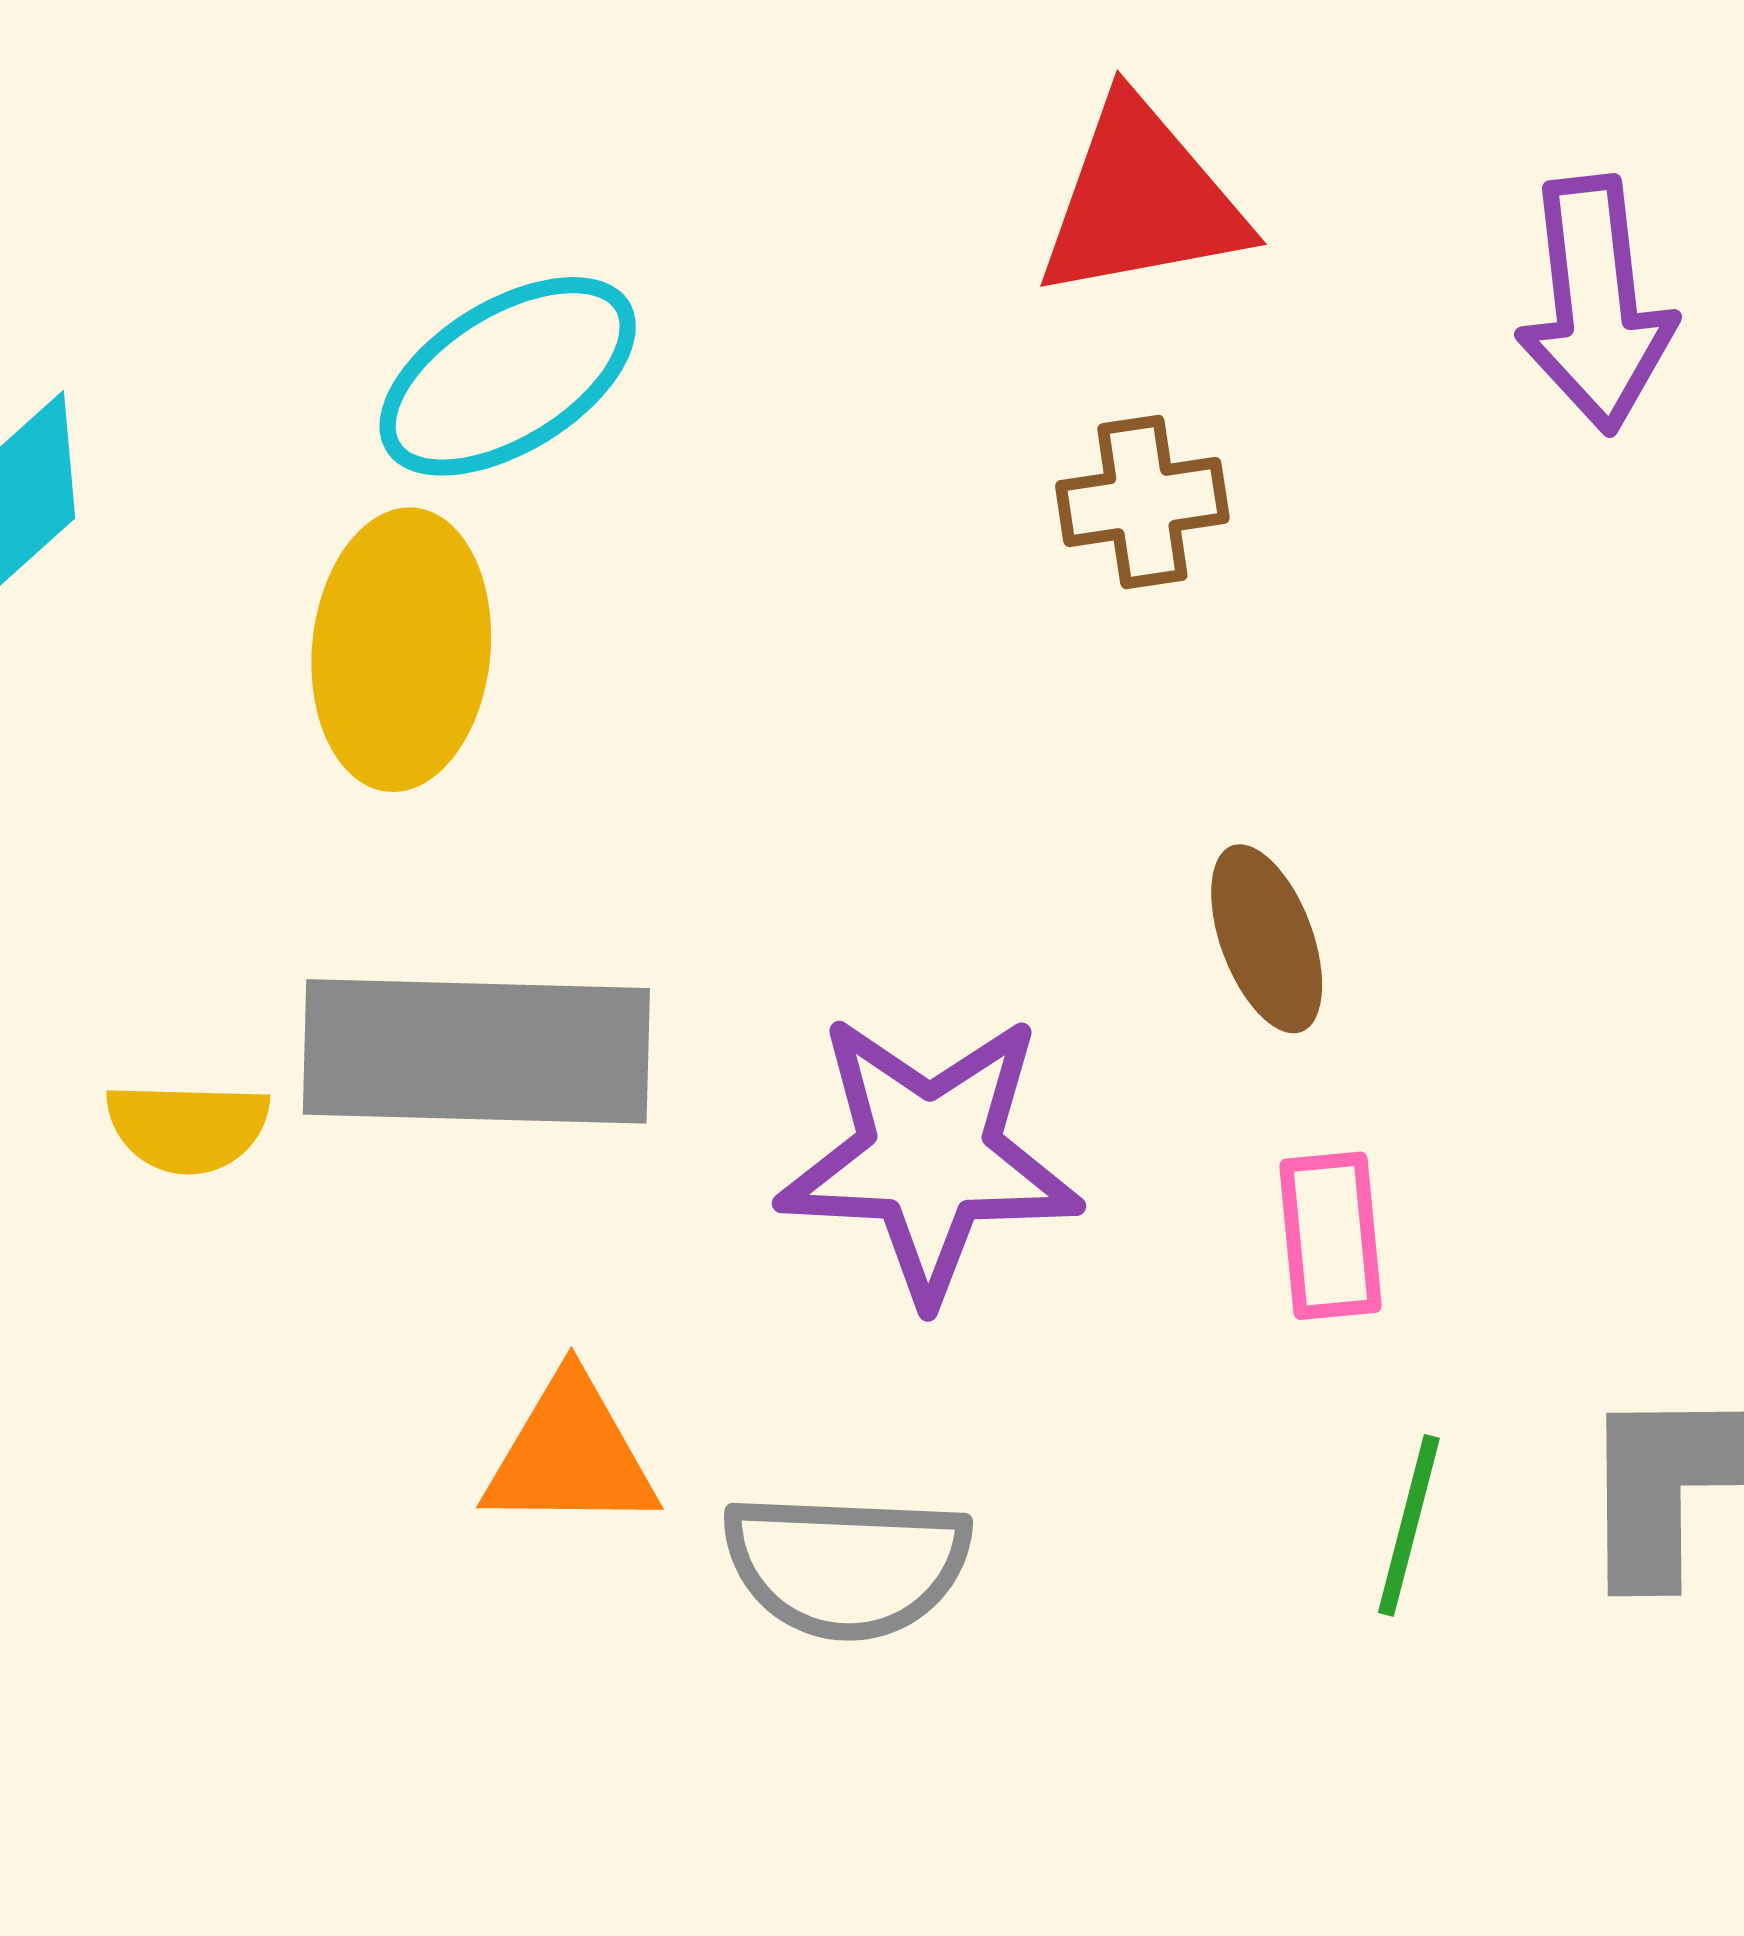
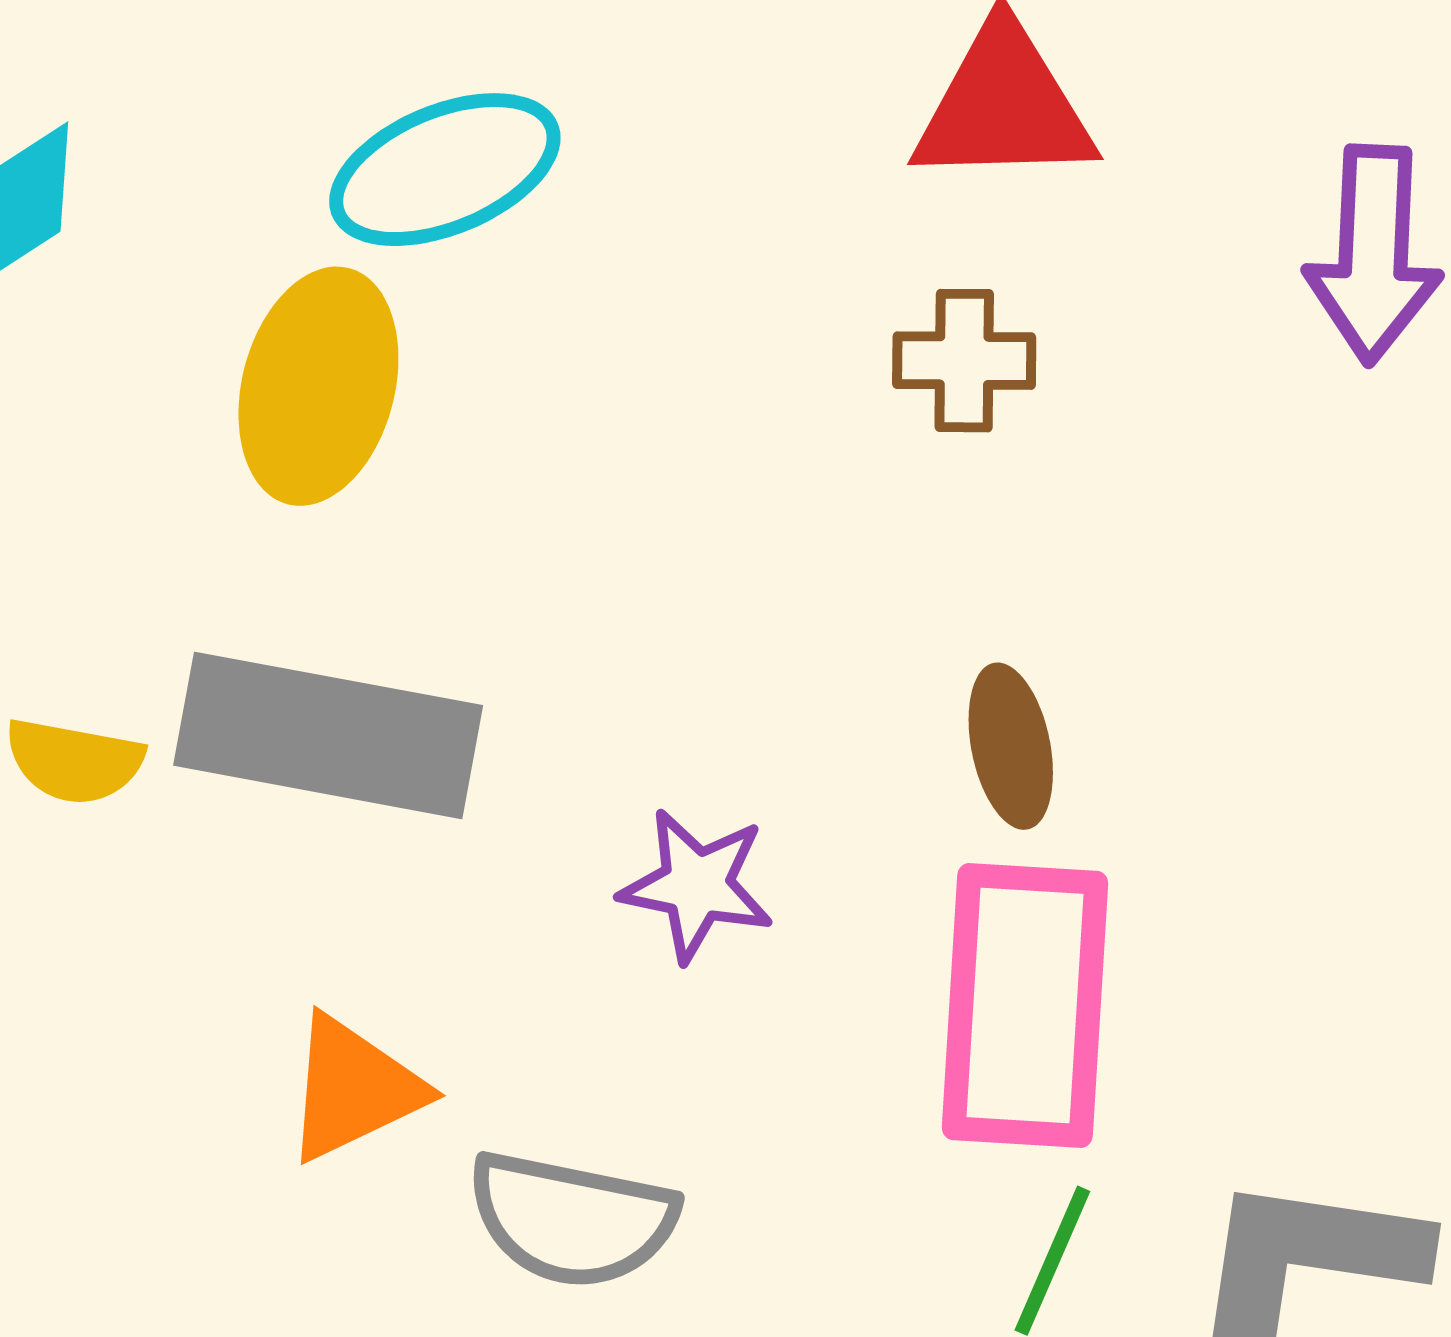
purple star: (929, 1157) -> (697, 885), size x0.6
pink rectangle: (1330, 1236) -> (1025, 1006), size x2.0
orange triangle: (570, 1455) -> (354, 1089), turned -35

